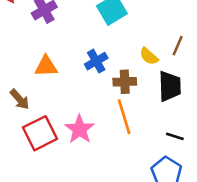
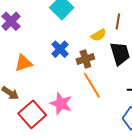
yellow semicircle: (149, 56) -> (99, 35), turned -56

